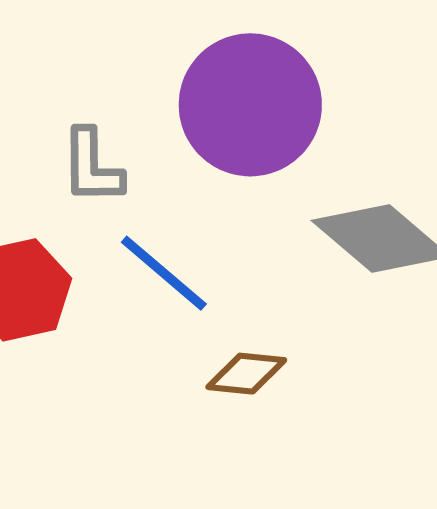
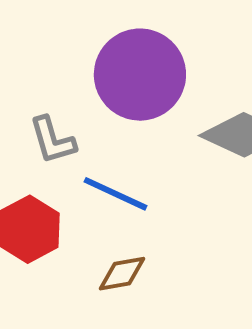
brown diamond: (246, 374) -> (122, 274), moved

